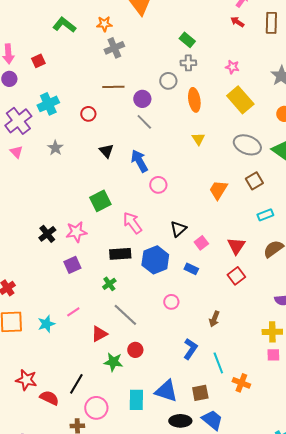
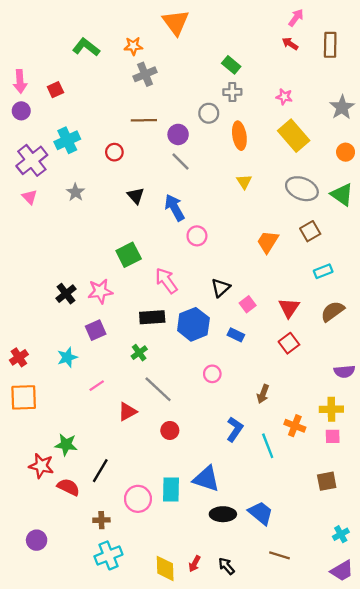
cyan star: (46, 324) -> (67, 357), moved
green star: (113, 362) -> (66, 445), moved
orange cross: (241, 383) -> (295, 426), moved
brown square: (200, 393) -> (327, 481), moved
pink circle: (96, 408) -> (138, 499), moved

